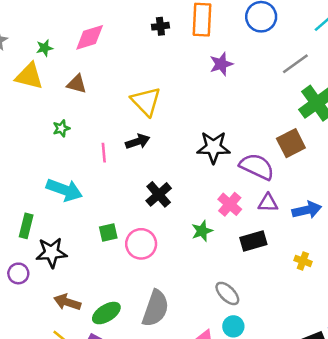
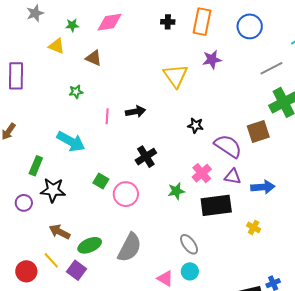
yellow triangle: (29, 76) -> (56, 46), size x0.7
yellow triangle: (146, 101) -> (176, 76), moved
black star: (213, 147) -> (196, 125), size x0.6
green square: (108, 233) -> (101, 181), turned 35
black rectangle: (253, 241) -> (216, 205), size x1.4

